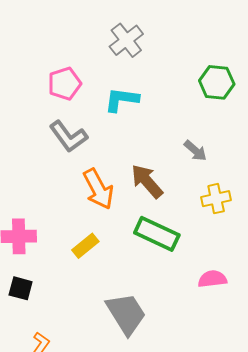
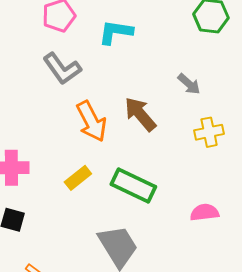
green rectangle: (157, 234) -> (133, 186), moved

